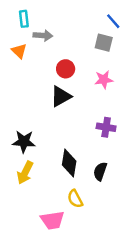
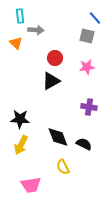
black diamond: (69, 163) -> (58, 137), turned -30
black semicircle: (100, 171) -> (84, 144), turned 98
pink trapezoid: (52, 220) -> (31, 185), moved

